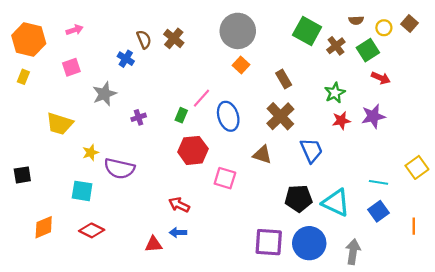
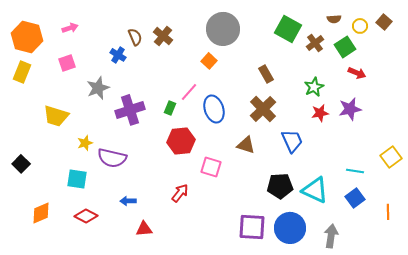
orange square: (241, 65) -> (209, 61), moved
yellow rectangle: (23, 77) -> (22, 72), size x1.5
purple cross: (139, 117) -> (130, 110), size x2.0
black square: (22, 175) -> (21, 164), turned -36
red arrow: (179, 205) -> (180, 193), moved, turned 102
blue arrow: (178, 233) -> (128, 201), moved

